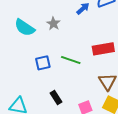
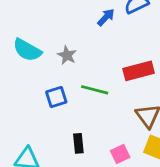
gray star: (53, 24) -> (67, 55), moved
black rectangle: (56, 98) -> (78, 143), turned 32

